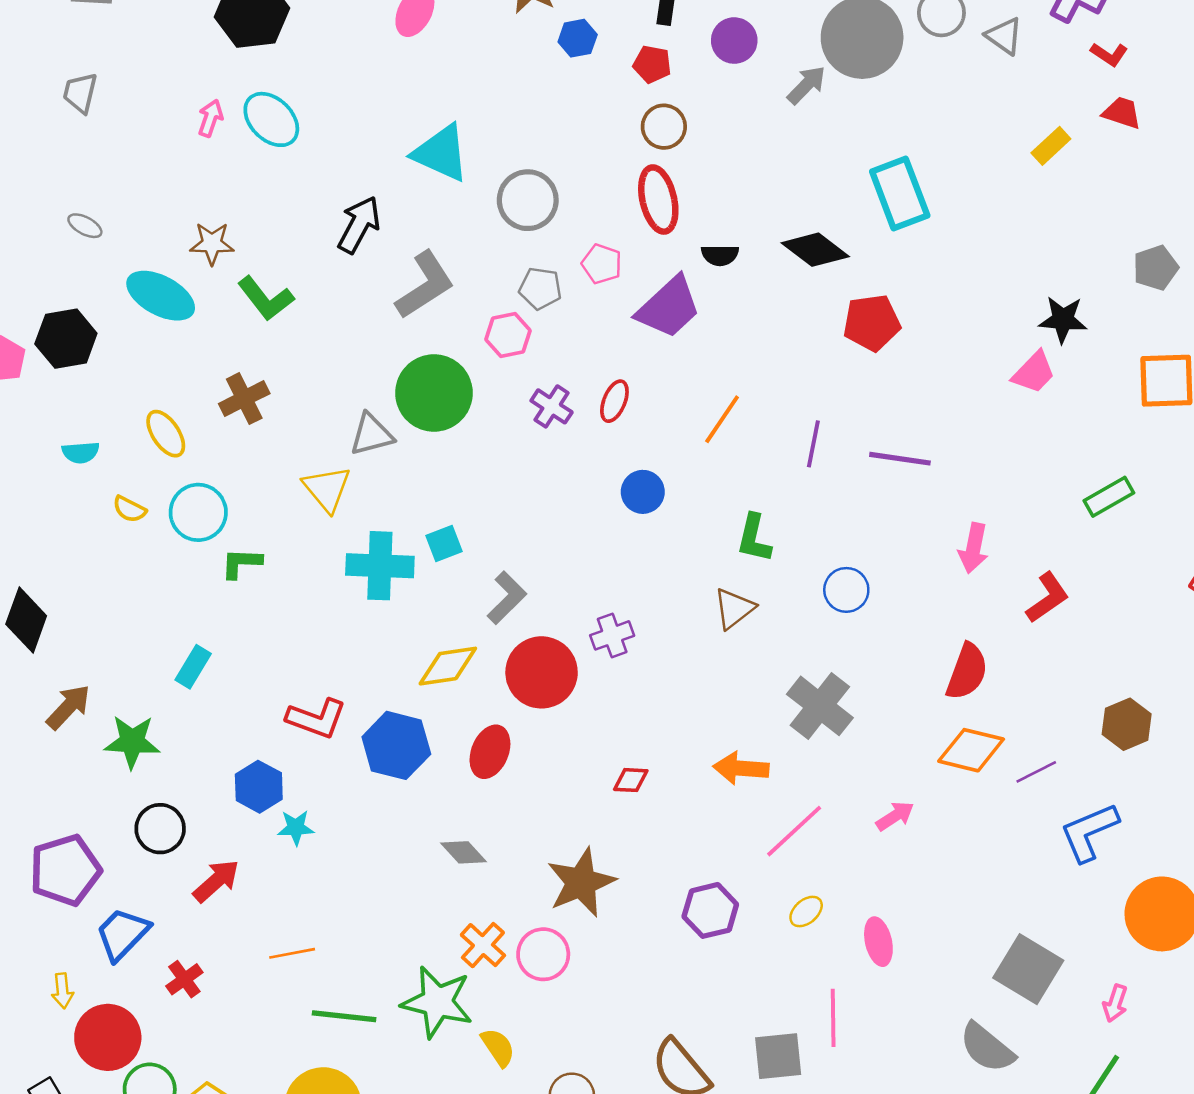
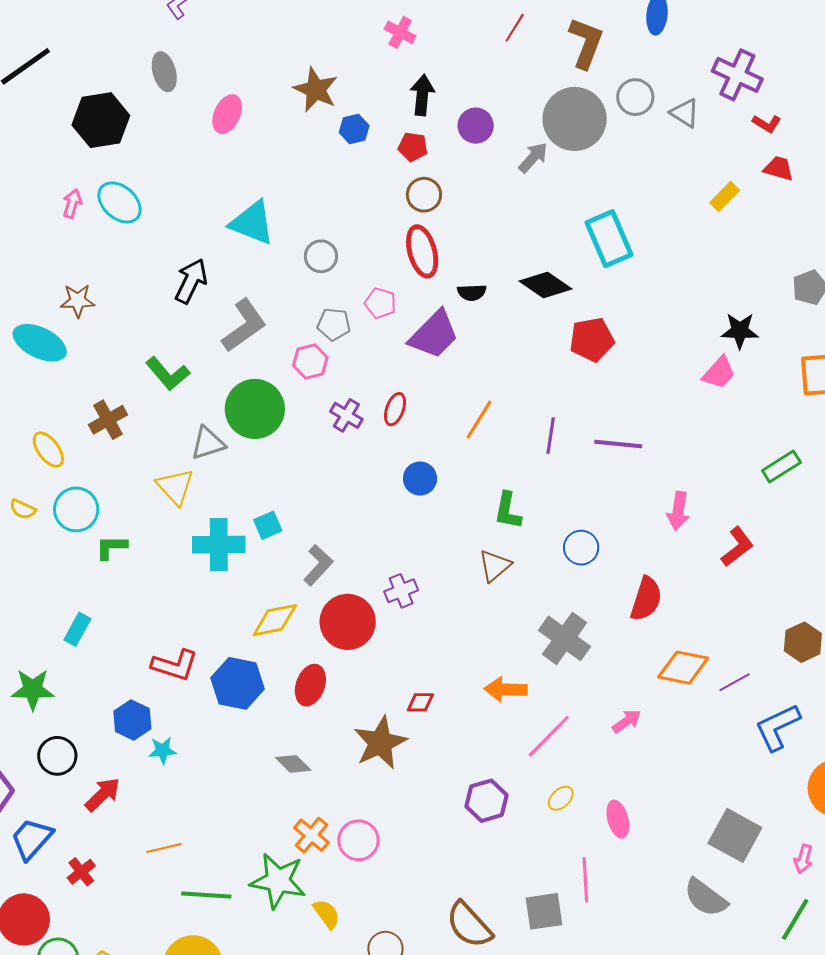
gray circle: (528, 200) -> (321, 256), size x0.7
green L-shape: (266, 298) -> (168, 374), moved
red semicircle: (967, 672) -> (646, 599), moved
brown star: (581, 883) -> (380, 743), moved

